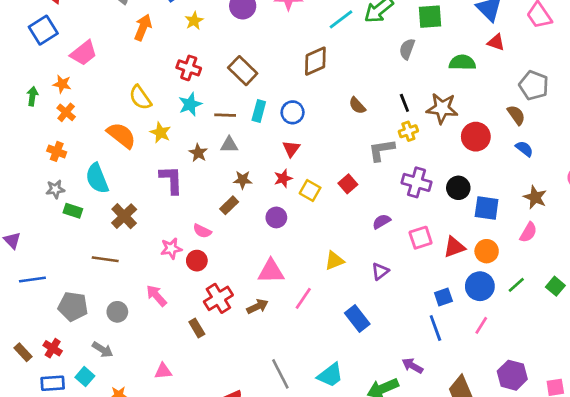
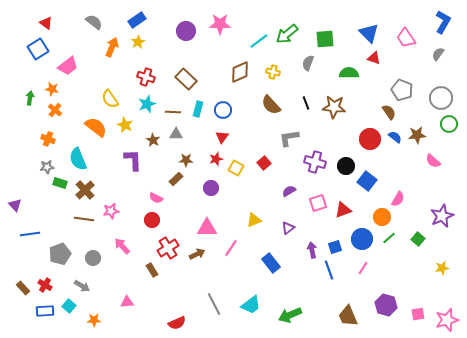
yellow star: (194, 21) -> (138, 42), moved
brown semicircle: (357, 106) -> (271, 105), size x1.5
yellow cross: (408, 131) -> (273, 72), moved, turned 32
red circle: (476, 137) -> (370, 139), moved
brown star: (535, 197) -> (417, 135), moved, turned -30
blue square: (487, 208) -> (367, 181), turned 30
brown cross: (124, 216) -> (85, 190), moved
pink star: (171, 248) -> (111, 211), moved
orange circle: (487, 251) -> (382, 217), moved
gray pentagon: (73, 306) -> (60, 254), turned -30
purple arrow: (412, 366) -> (312, 250), moved, turned 49

